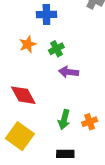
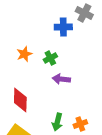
blue cross: (46, 14) -> (63, 27), moved
red diamond: (23, 95) -> (20, 100), turned 30

